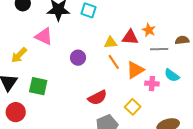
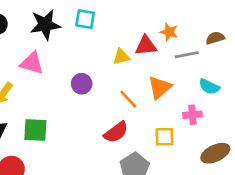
orange line: (114, 62) -> (128, 99), moved
pink cross: (152, 84) -> (192, 115), moved
yellow square: (133, 107) -> (165, 137), turned -35

